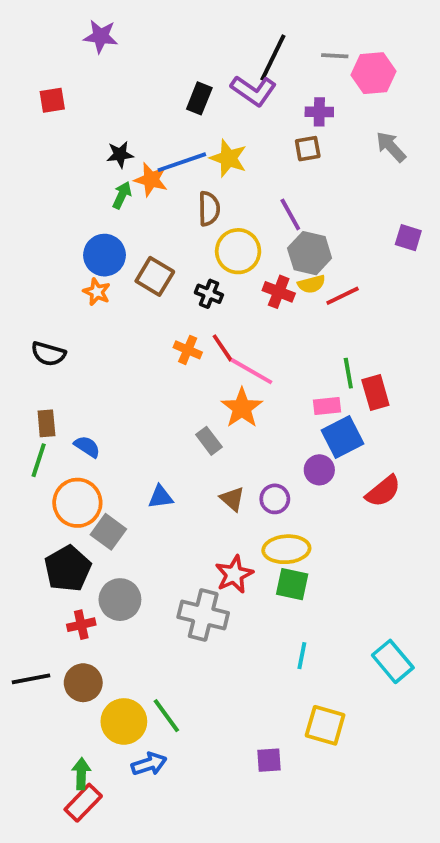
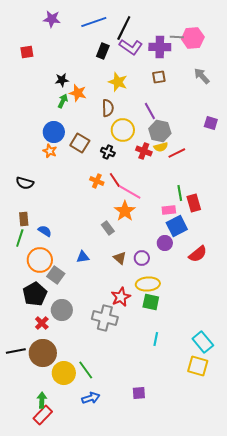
gray line: (335, 56) -> (177, 37), moved
black line: (273, 58) -> (124, 28), moved
purple cross: (319, 112) -> (160, 47), moved, size x1.5
blue line: (182, 162) -> (94, 22), moved
red cross: (81, 625) -> (42, 323), turned -32
brown circle: (83, 683) -> (43, 353), size x1.4
yellow square: (325, 725) -> (198, 366), moved
blue arrow: (149, 764) -> (91, 398), moved

